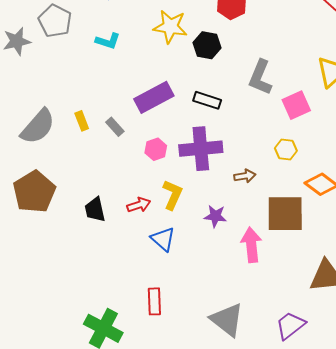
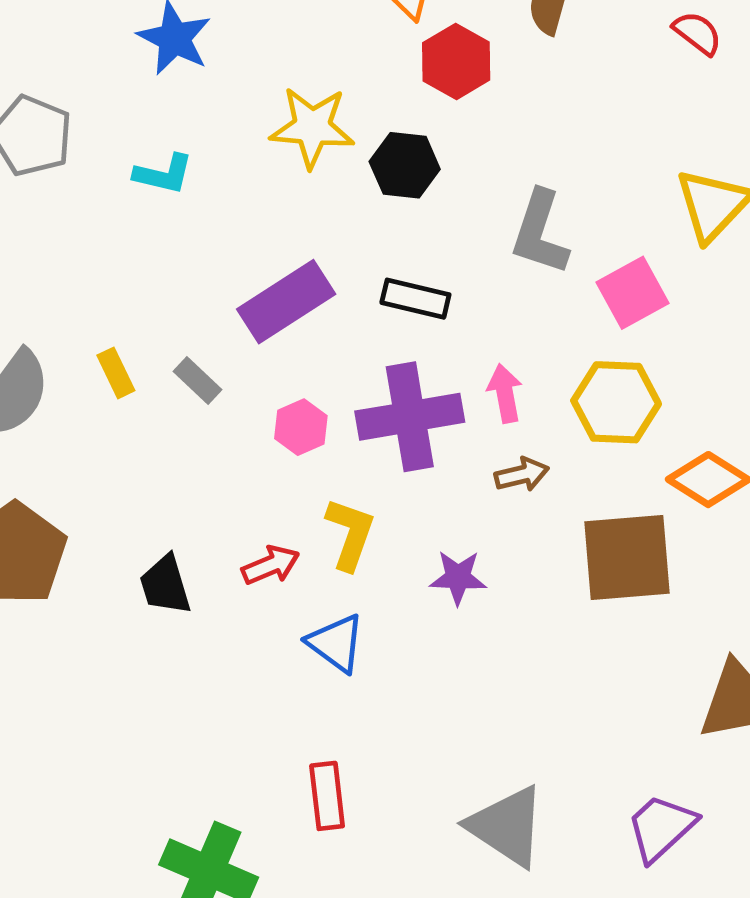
yellow hexagon: (286, 149) -> (616, 402), size x1.6
pink arrow: (251, 245) -> (505, 393), moved, size x0.7

